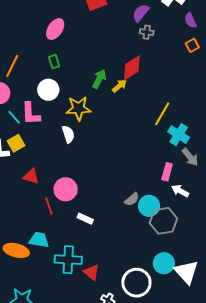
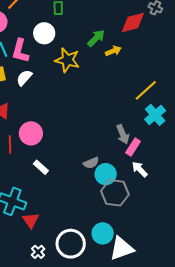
red diamond: (132, 68) -> (133, 23), moved
white semicircle: (68, 134) -> (24, 78), moved, turned -138
gray arrow: (190, 157) -> (123, 134), moved
white triangle: (186, 272) -> (122, 248), turned 36

